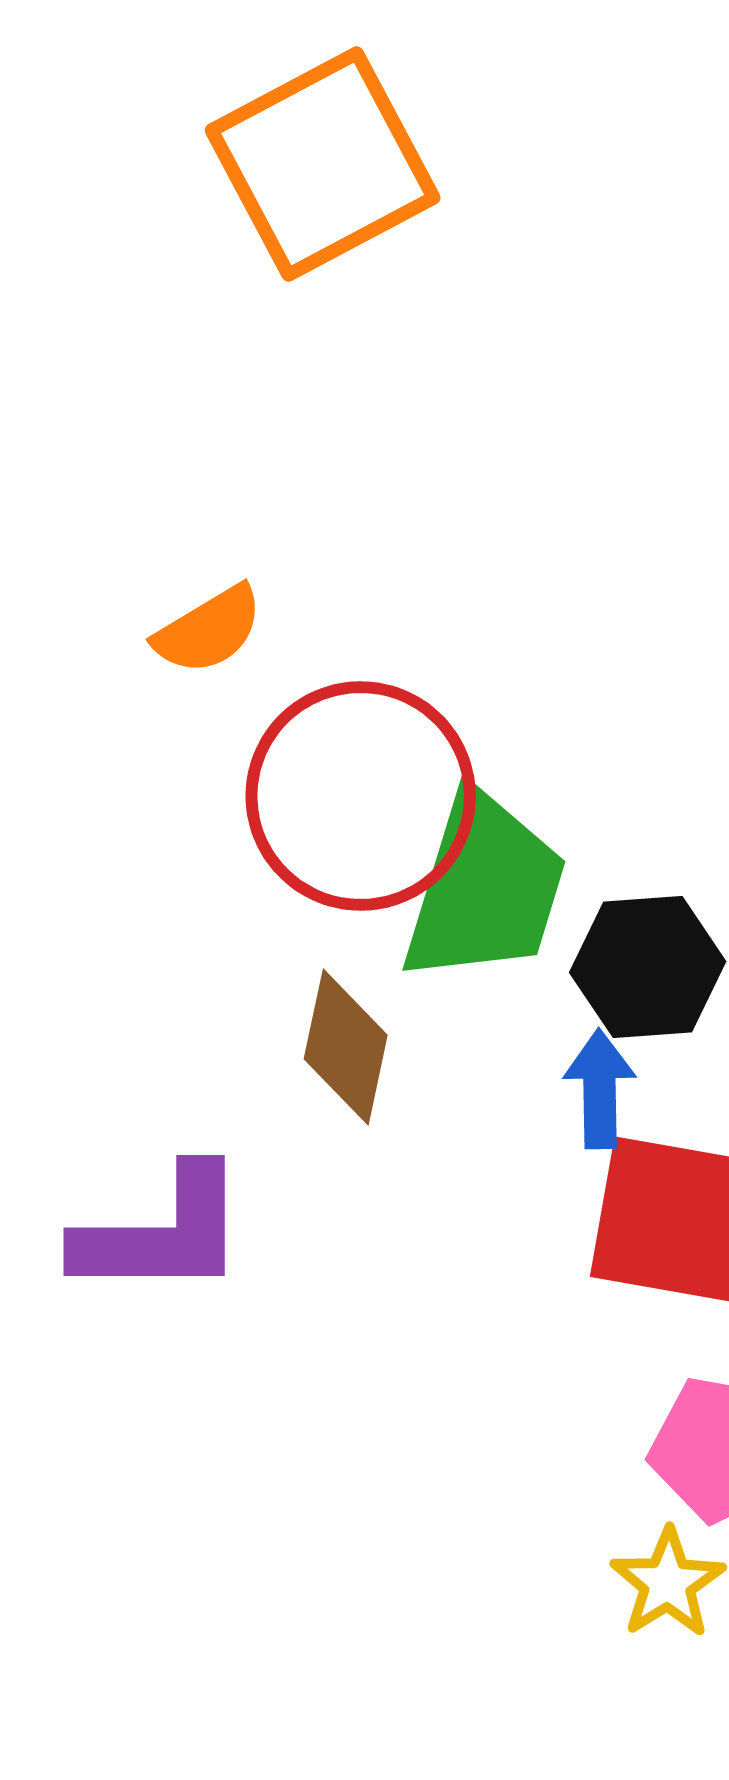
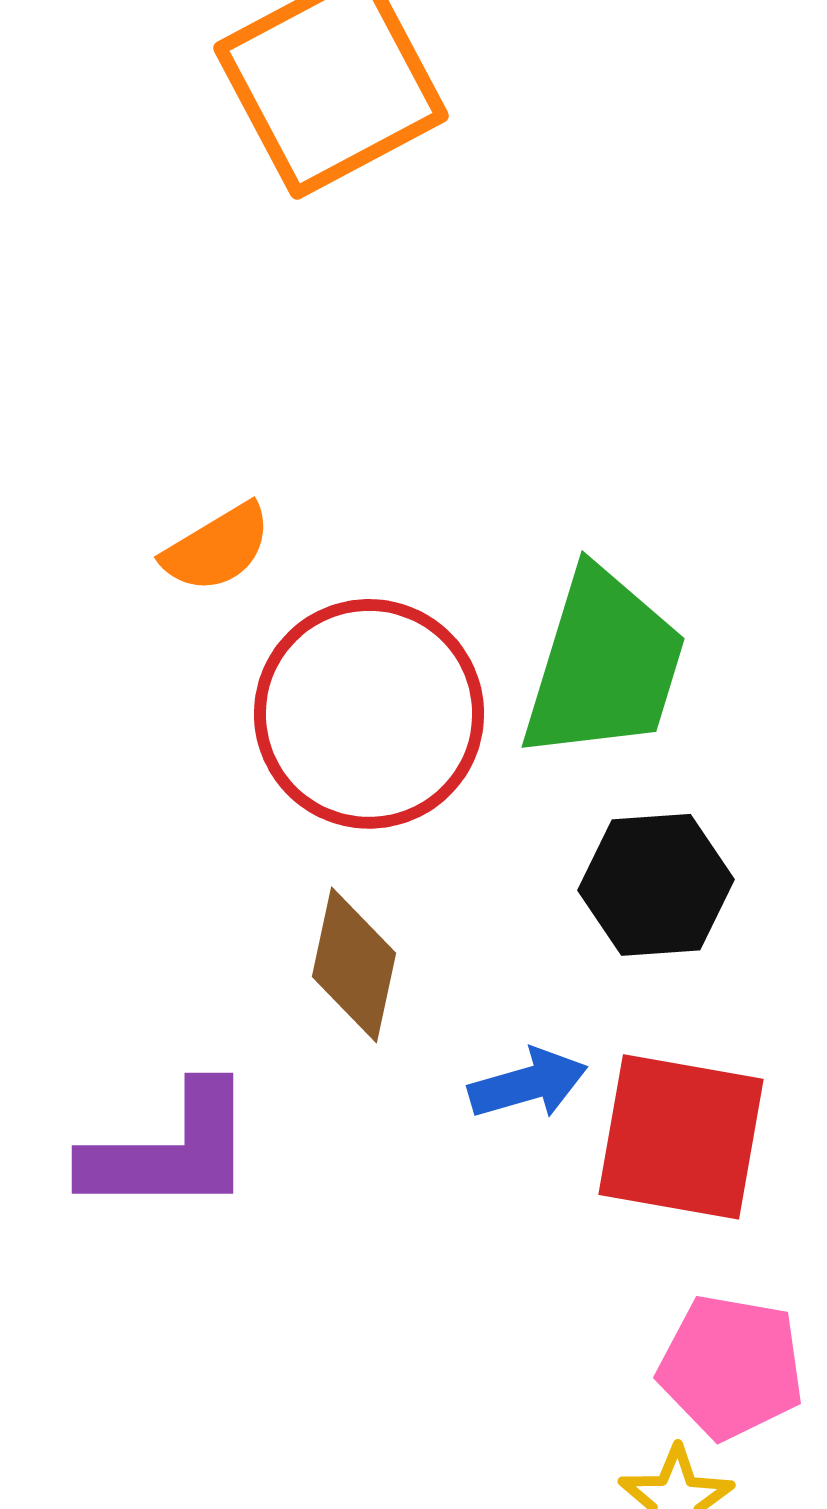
green trapezoid: (485, 888) -> (604, 665), moved
blue arrow: (600, 1089) -> (528, 1084), moved, turned 75

